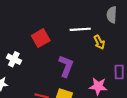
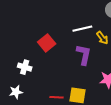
purple L-shape: (66, 66) -> (84, 55), moved

